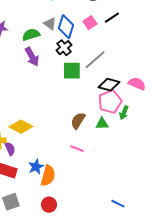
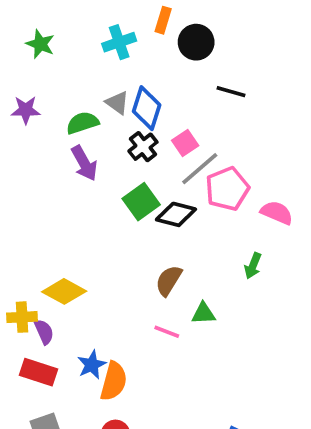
black line: (112, 18) -> (231, 92), turned 49
pink square: (90, 23) -> (185, 143), moved
green square: (72, 71) -> (141, 202), moved, turned -36
black diamond: (109, 85) -> (176, 214), moved
pink pentagon: (110, 102) -> (227, 189), moved
green triangle: (102, 124) -> (203, 313), moved

